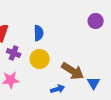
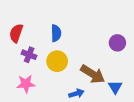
purple circle: (96, 21) -> (117, 43), moved

